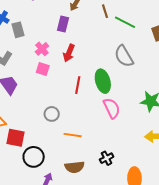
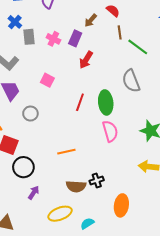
pink cross: (42, 49) -> (53, 39), moved, turned -32
red arrow: (69, 53) -> (86, 60), moved
gray circle: (52, 114) -> (30, 114), moved
orange line: (73, 135) -> (66, 152), turned -30
brown semicircle: (74, 167) -> (76, 186), moved

